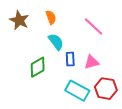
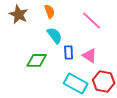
pink triangle: (92, 62) -> (90, 55), turned 49
green diamond: (38, 67) -> (37, 60), turned 30

